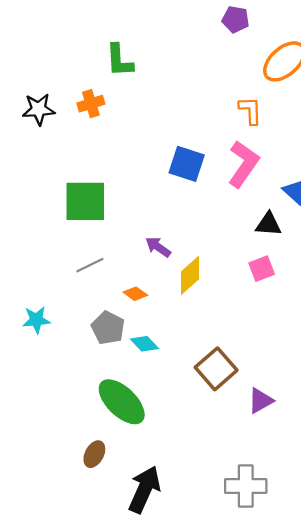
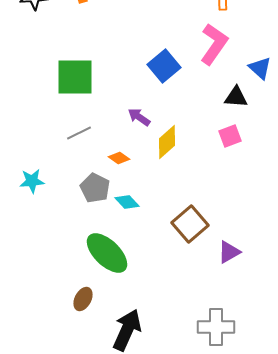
blue square: (187, 164) -> (164, 66), moved, turned 32

